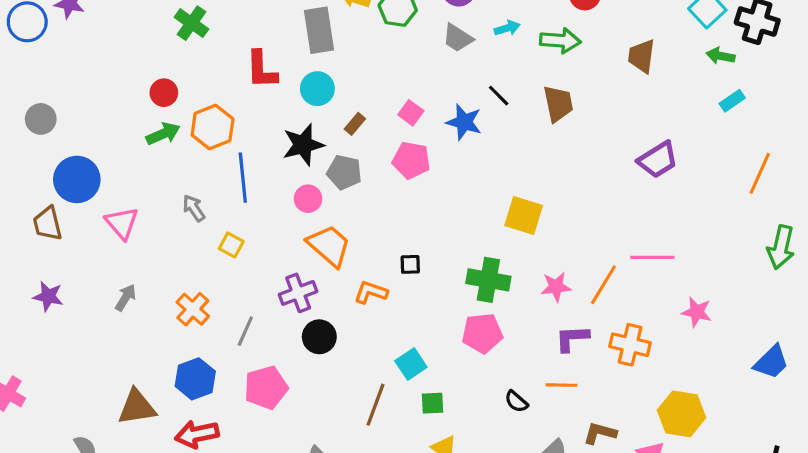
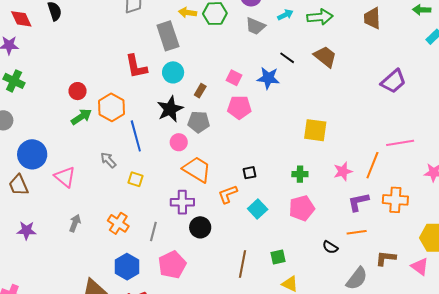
green cross: (191, 23) -> (14, 81), moved
brown trapezoid: (558, 104) -> (325, 57), turned -30
green cross: (488, 280) -> (300, 174), size x0.6
orange L-shape: (371, 292) -> (228, 194), turned -30
purple cross: (298, 293) -> (182, 202), turned 30
cyan square: (411, 364) -> (258, 209), moved

